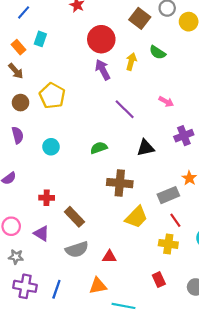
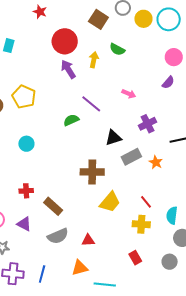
green semicircle: (99, 148) -> (71, 120), moved
gray rectangle: (168, 195) -> (131, 157), moved

